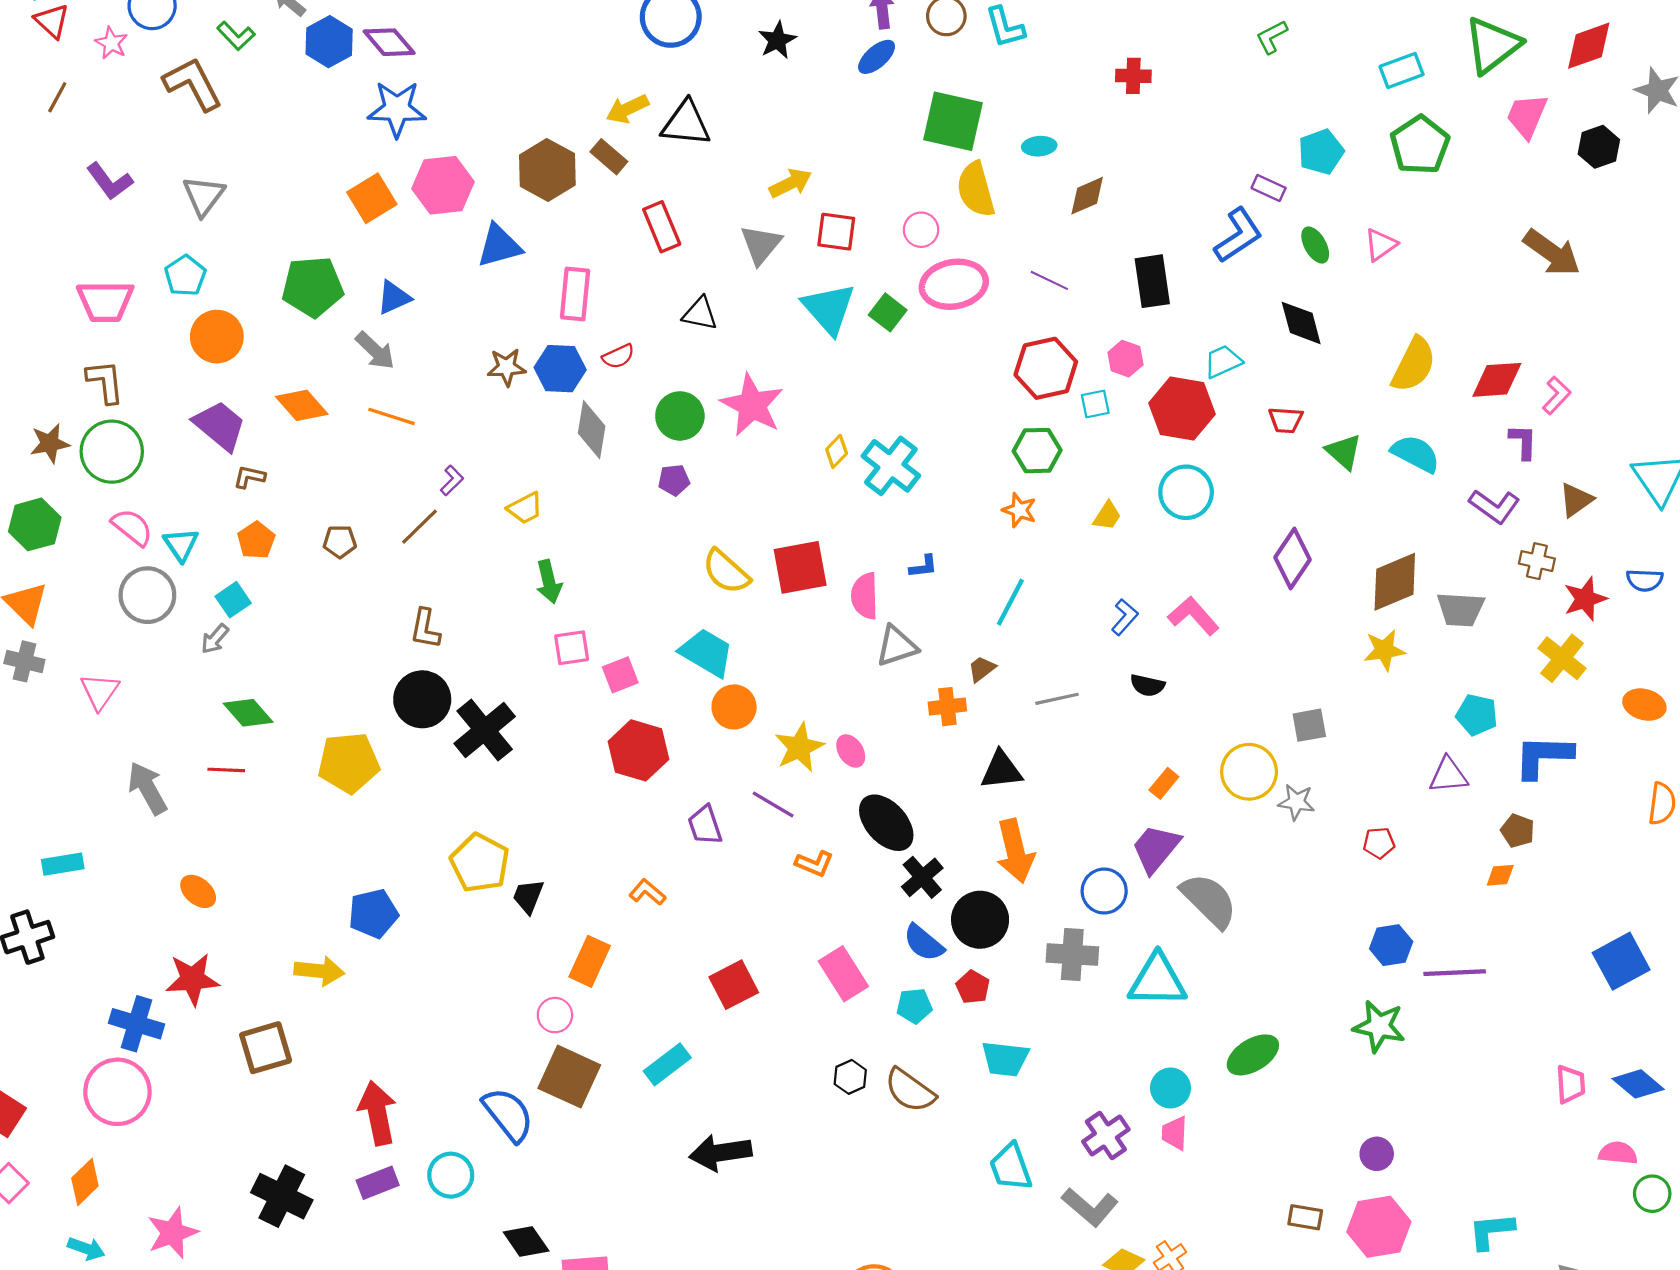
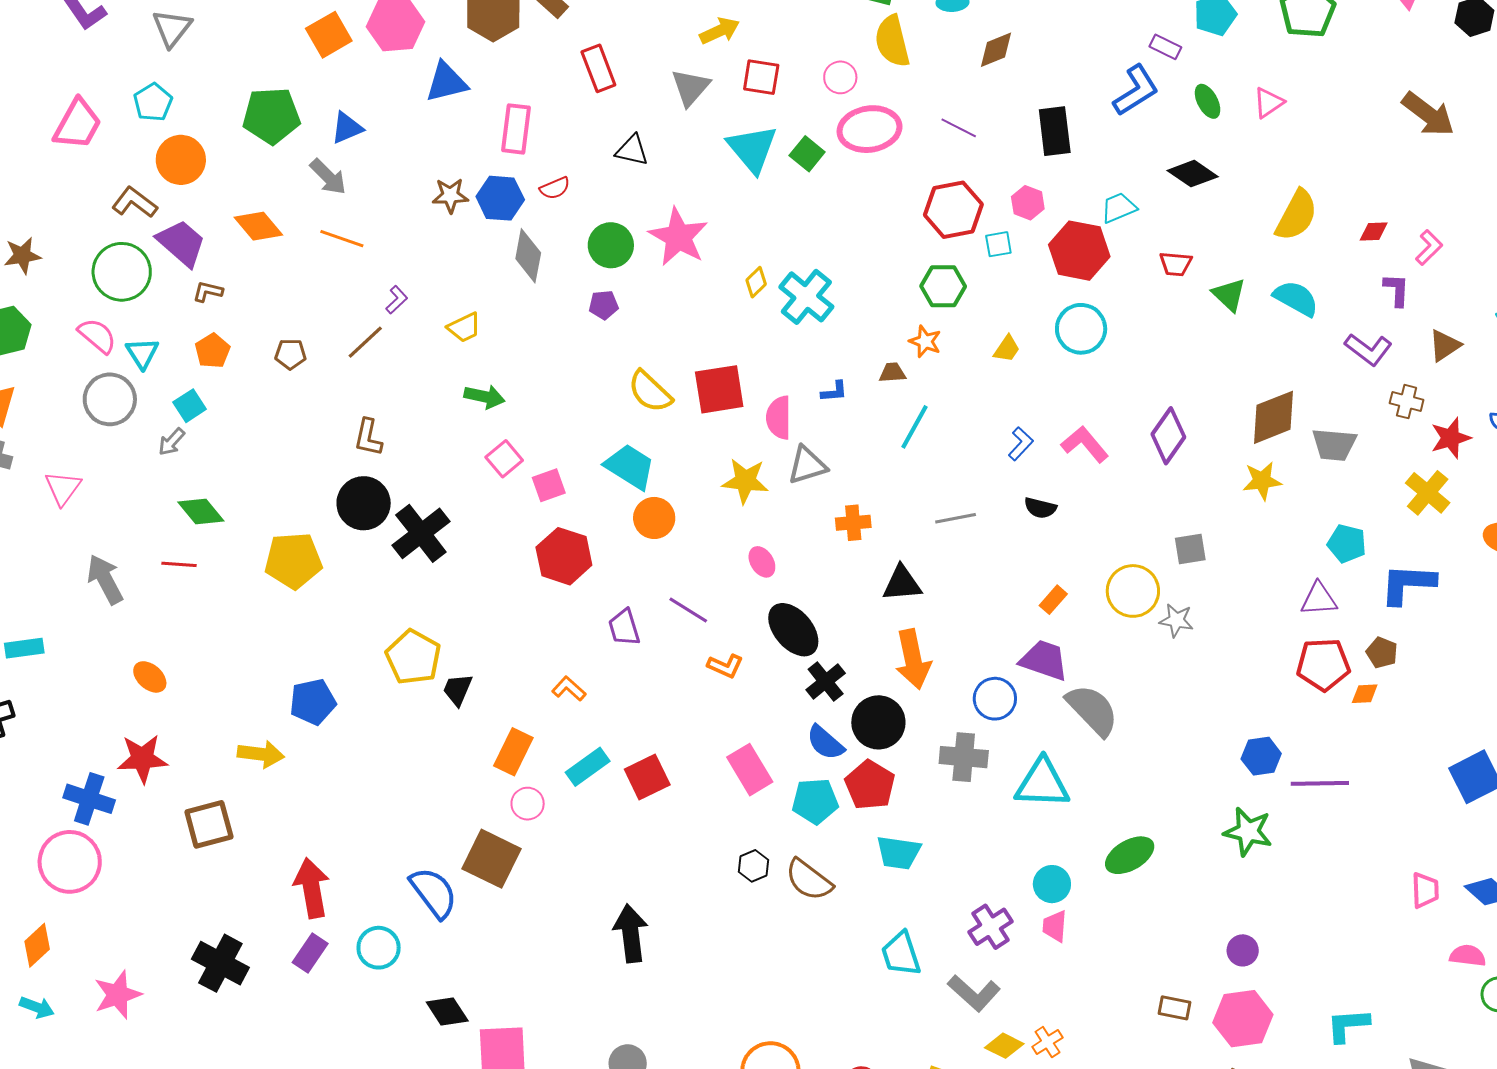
pink trapezoid: (105, 301) -> (78, 124), turned -62
black diamond: (1301, 323) -> (1193, 174), turned -42
red diamond: (1497, 380) -> (1374, 231), size x0.6
brown L-shape: (105, 382) -> (134, 202), moved, turned -48
green circle: (112, 452) -> (122, 272), moved
purple diamond: (1292, 559) -> (1168, 436), moved
green arrow: (549, 582) -> (484, 397), turned -66
pink square: (572, 648) -> (504, 459), turned -33
brown trapezoid: (982, 669) -> (892, 373), moved, turned 32
yellow star: (799, 747) -> (745, 481), moved, turned 30
red pentagon: (1379, 843) -> (1323, 664), moved, size x1.8
purple trapezoid: (1156, 848) -> (1044, 660), turned 68
red pentagon: (973, 987) -> (870, 785), size x1.6
cyan pentagon: (914, 1006) -> (815, 801), size x1.4
pink circle: (555, 1015) -> (528, 804), moved
cyan rectangle: (667, 1064) -> (588, 767), moved
black arrow: (720, 1153) -> (631, 933), turned 90
purple rectangle: (378, 1183) -> (310, 953), turned -36

